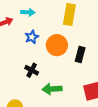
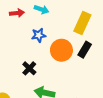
black rectangle: (80, 54) -> (85, 50), moved

